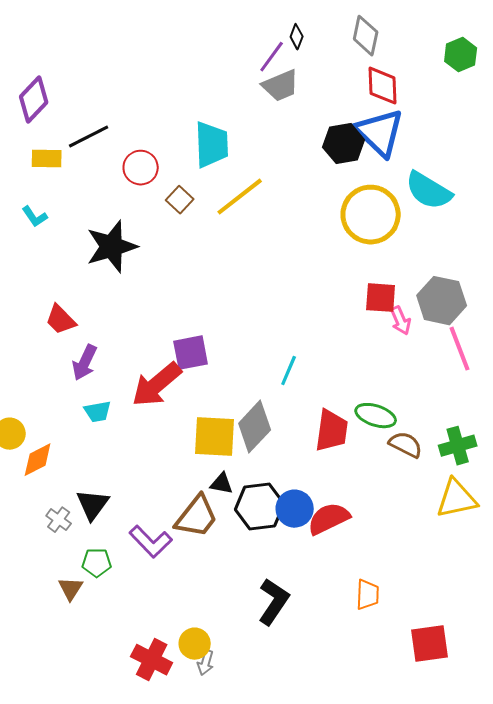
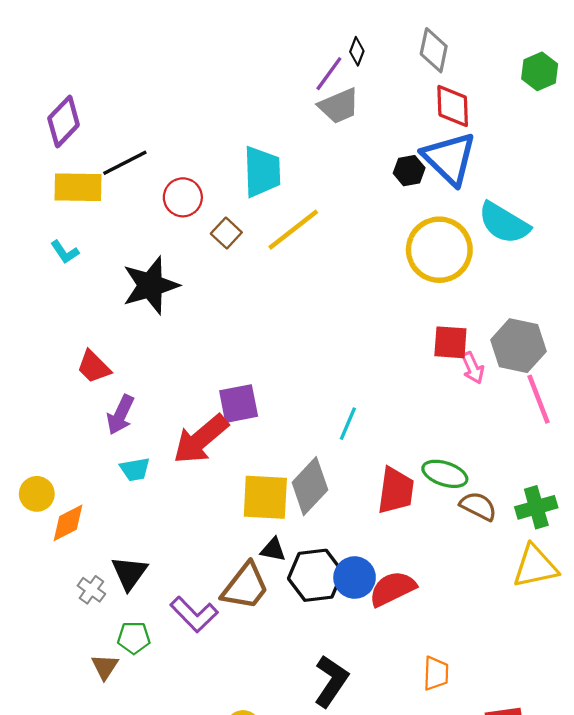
black hexagon: (344, 144) -> (409, 171), size x0.7
yellow rectangle: (47, 159) -> (78, 187), size x1.4

